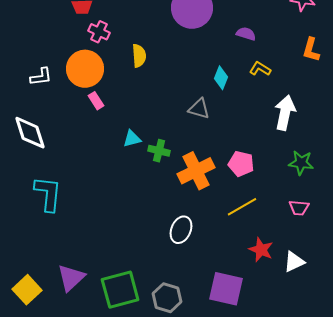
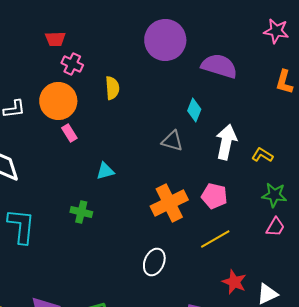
purple semicircle: (246, 34) -> (219, 66), size x1.8
yellow L-shape: (260, 69) -> (262, 155), moved
white arrow: (285, 113) -> (226, 142), moved
green cross: (159, 151) -> (81, 212), moved
pink trapezoid: (299, 208) -> (275, 227), moved, turned -65

